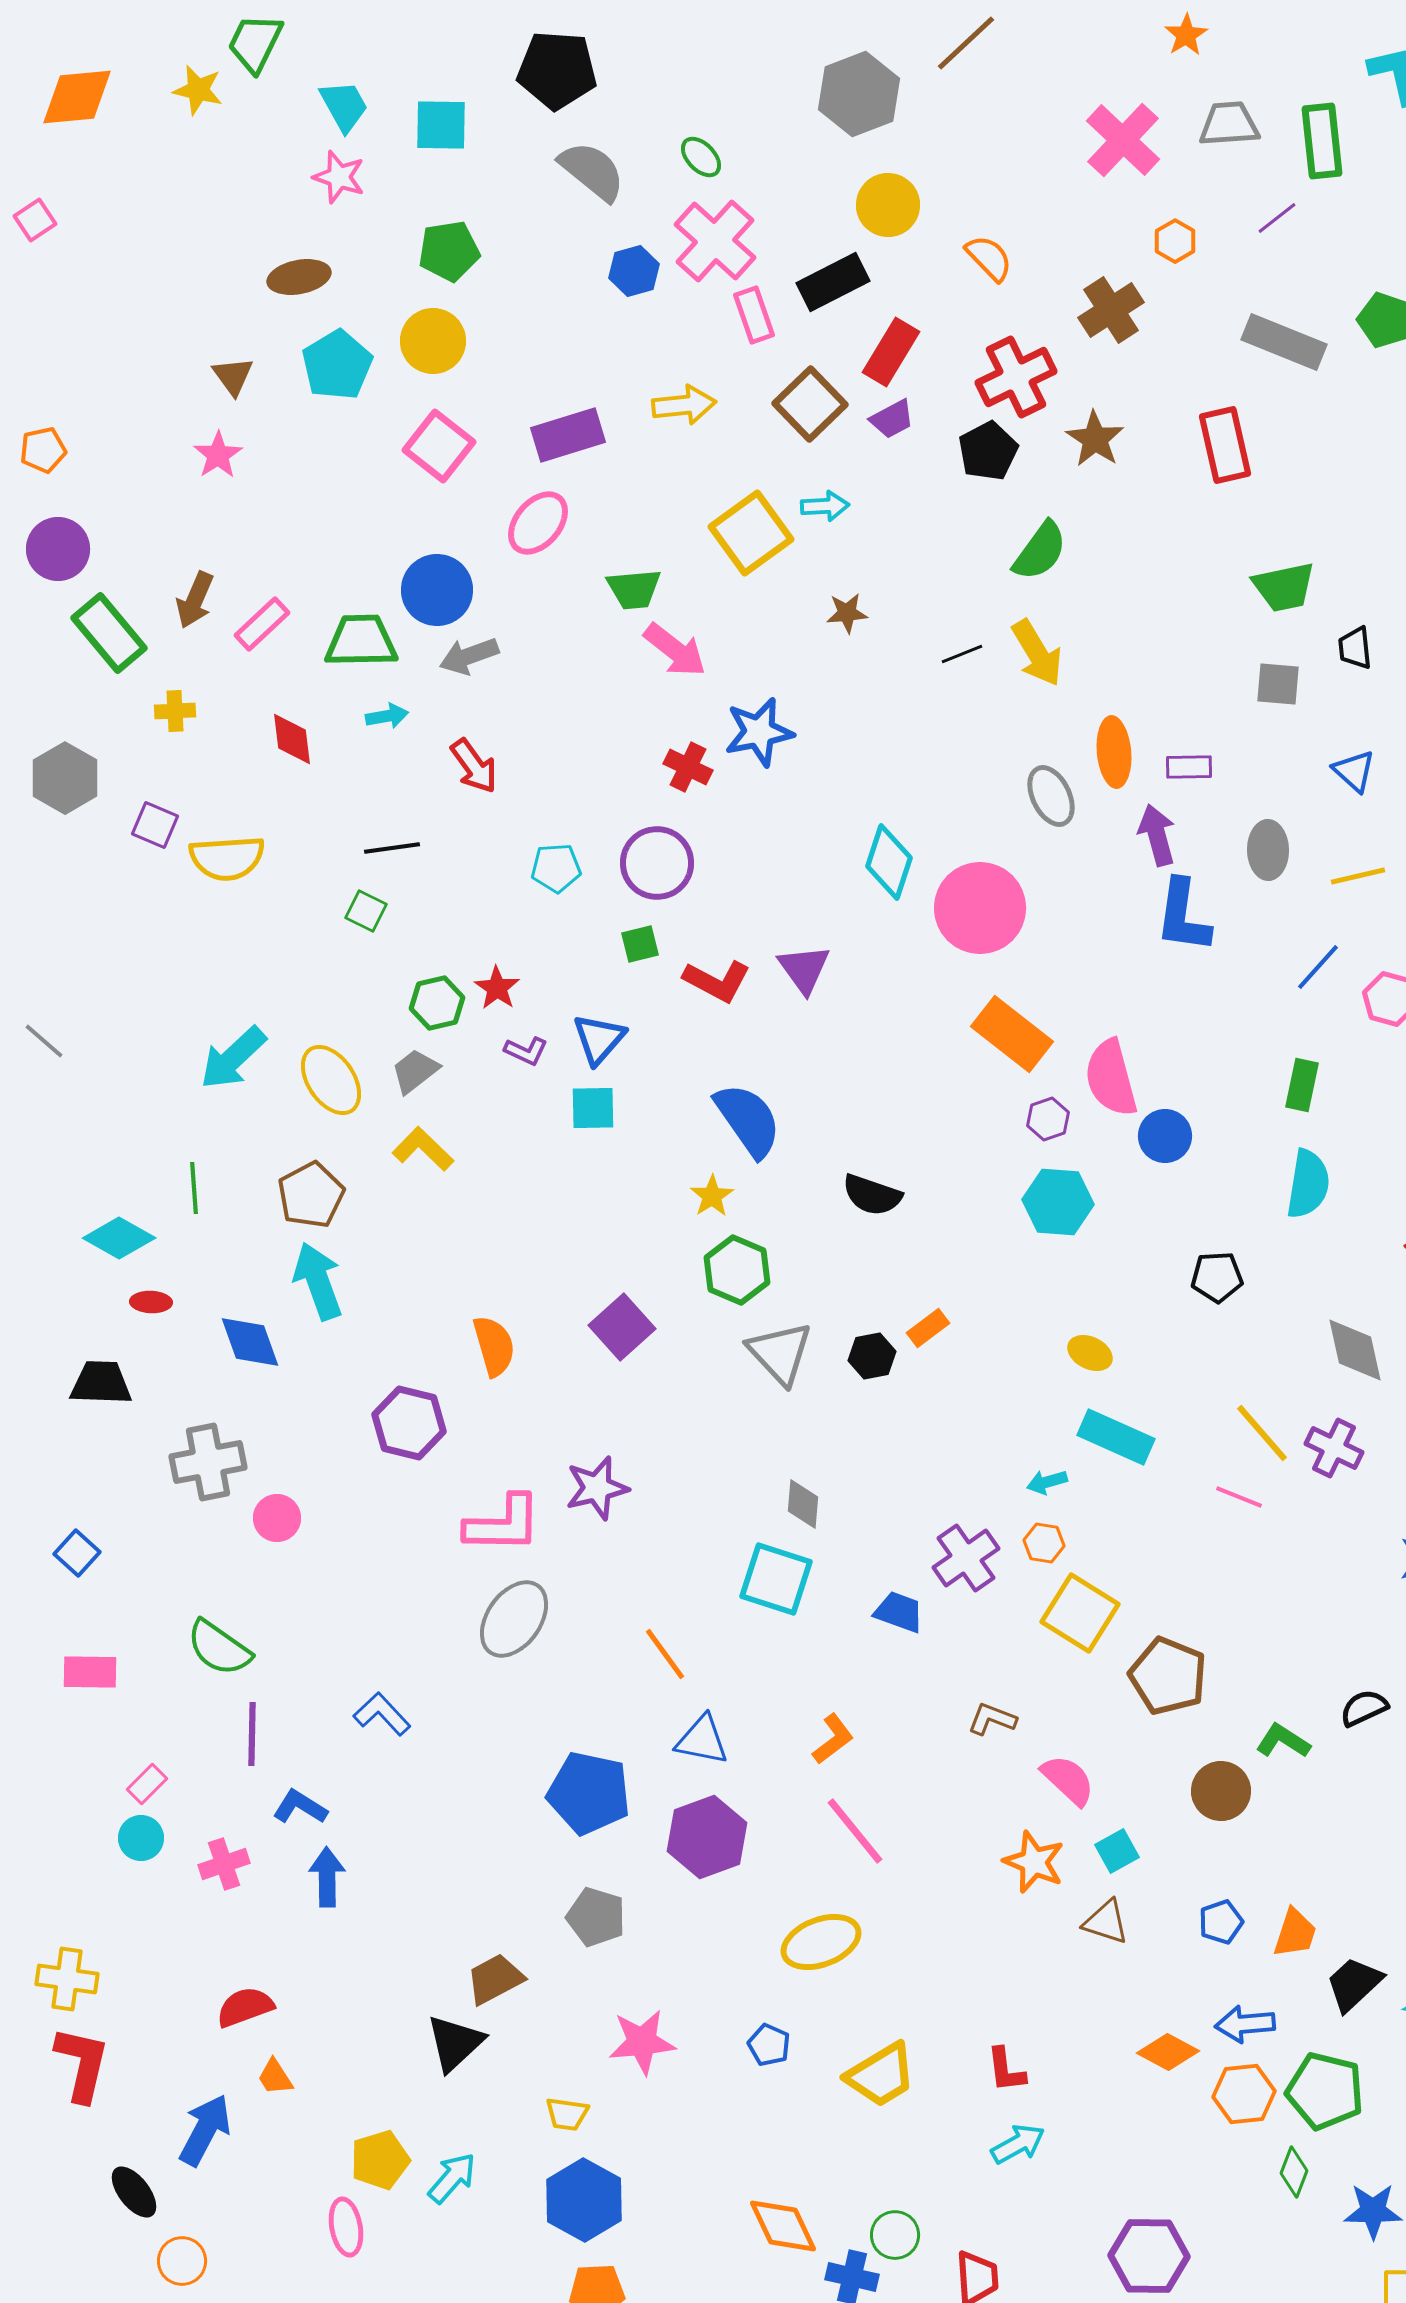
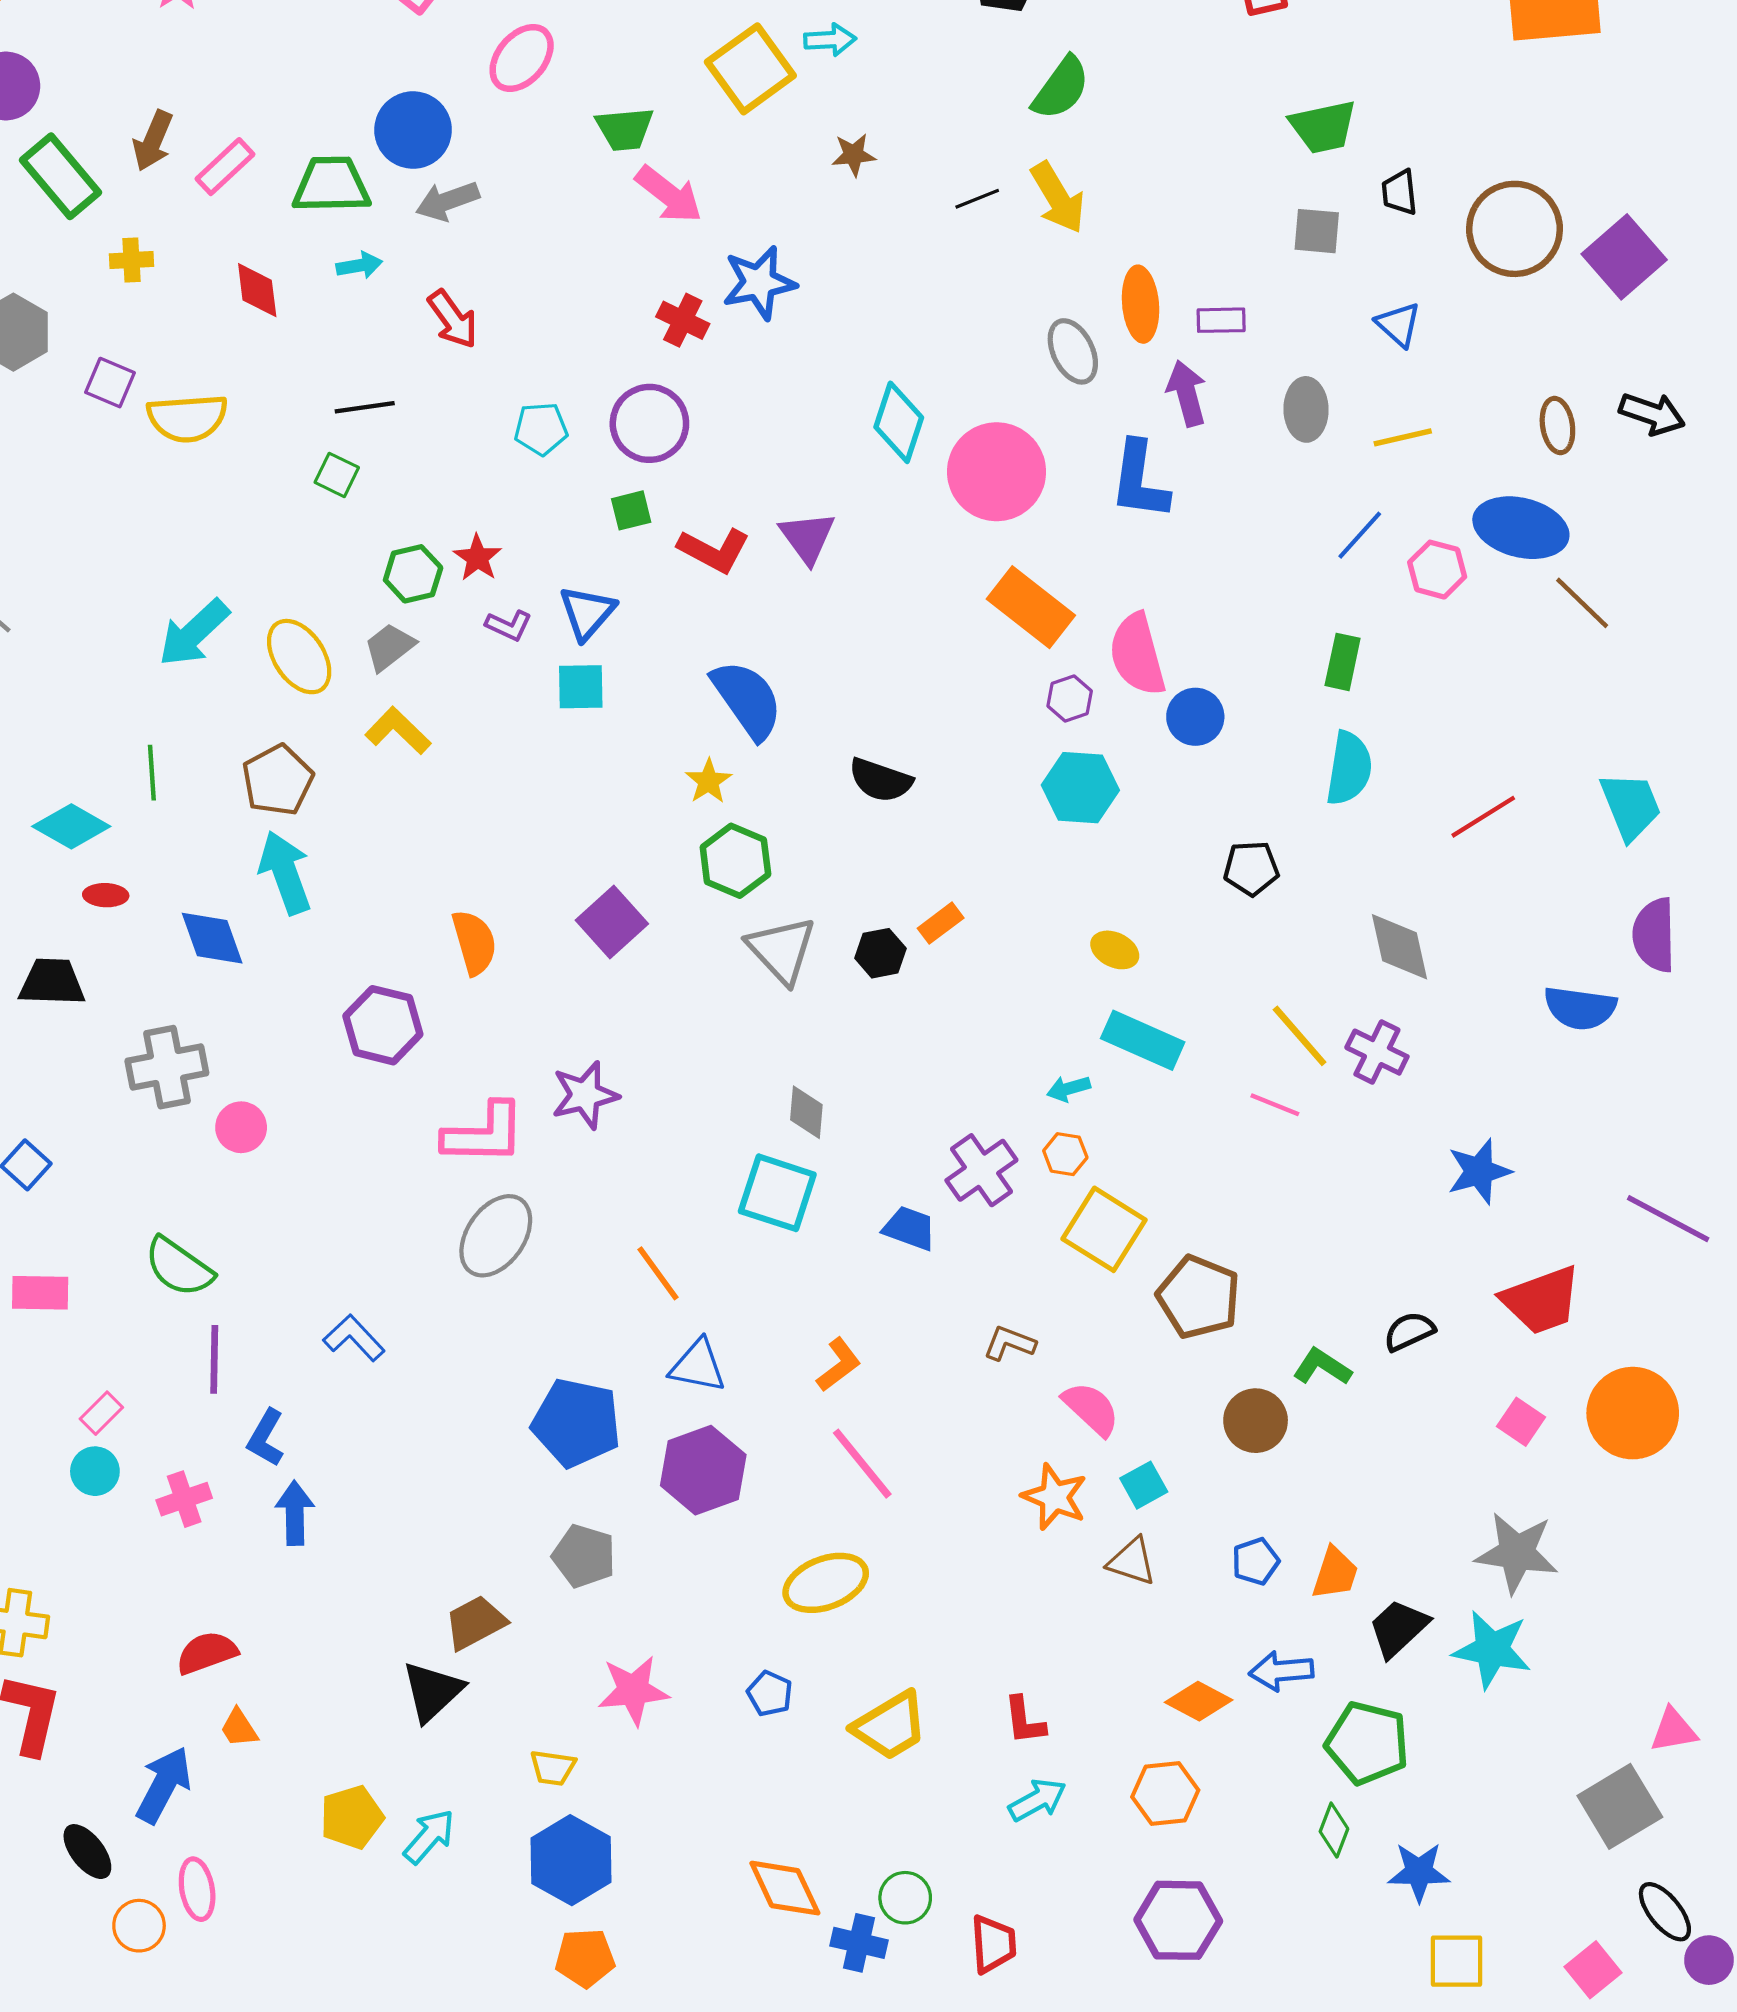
blue L-shape: (1183, 916) -> (1139, 480), moved
blue L-shape: (300, 1807) -> (266, 1438), turned -92
orange hexagon: (1244, 2094) -> (1165, 1794), moved
pink ellipse: (346, 2227) -> (197, 1889), moved

